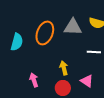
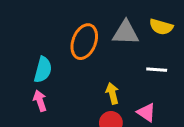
cyan semicircle: (17, 42) -> (43, 70), moved
pink arrow: (34, 80) -> (40, 101), moved

